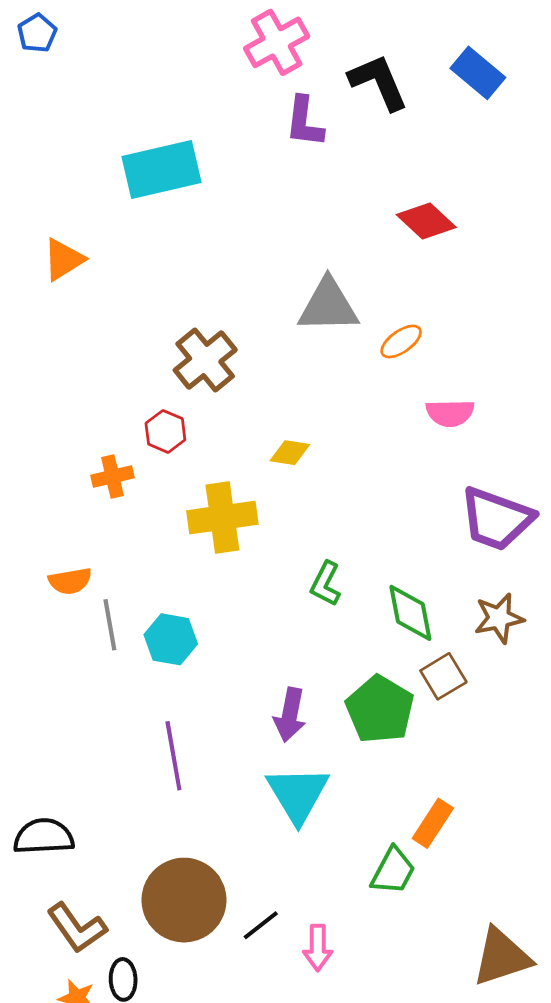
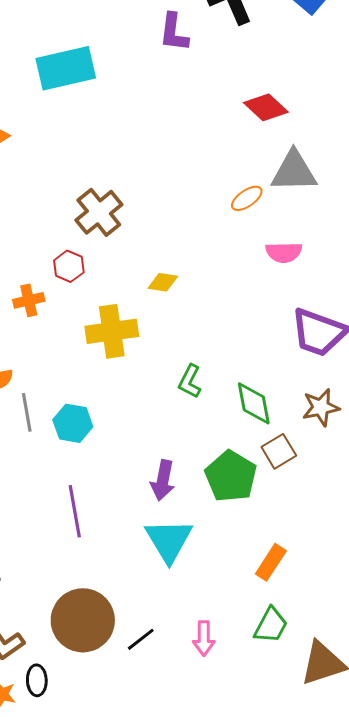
gray triangle: (328, 306) -> (294, 171), moved
green trapezoid: (393, 871) -> (271, 625), moved
pink arrow: (318, 948) -> (204, 638), moved

